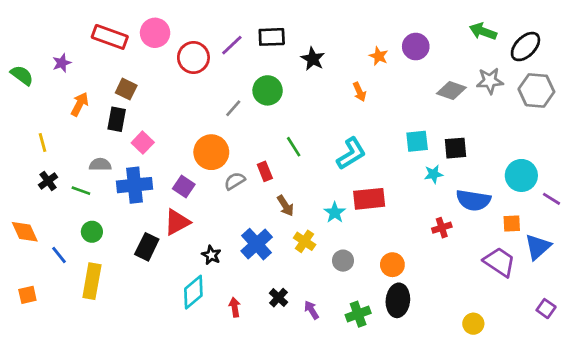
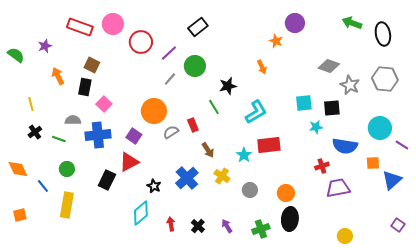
black rectangle: (272, 37) -> (198, 27), turned -36
purple line: (232, 45) -> (169, 53), moved
purple circle: (416, 47) -> (295, 23), moved
black ellipse: (525, 47) -> (383, 34), turned -55
black star: (313, 59) -> (228, 86), moved, turned 30
gray star: (490, 81) -> (350, 85), moved, turned 30
gray hexagon: (536, 90) -> (385, 79), moved
orange arrow: (80, 104) -> (58, 76), turned -54
purple trapezoid: (499, 262) -> (338, 188), moved, turned -45
black cross: (279, 298) -> (198, 226), moved

